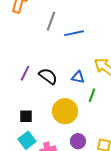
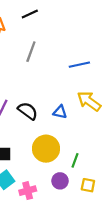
blue line: (74, 33) -> (79, 65), moved
green line: (92, 95) -> (75, 160), moved

